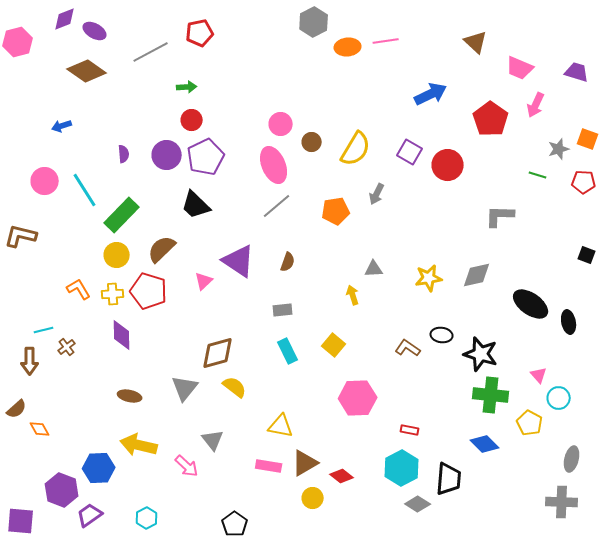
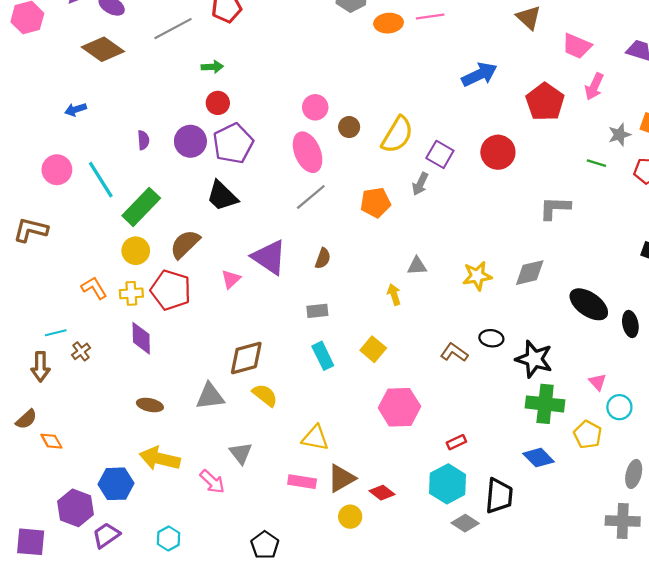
purple square: (410, 152) -> (440, 154), moved
gray triangle: (185, 388) -> (210, 396), turned 44
red rectangle: (410, 430) -> (456, 442), turned -36

